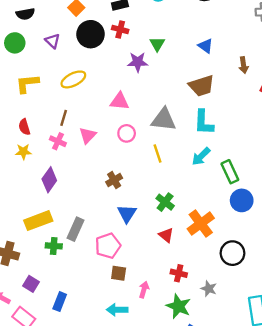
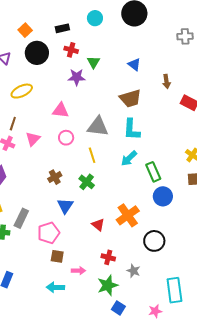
red cross: (120, 29) -> (71, 50), moved
green cross: (165, 202) -> (87, 182), moved
pink arrow: (144, 290) -> (78, 271), turned 72
green star: (179, 306) -> (108, 285), turned 30

